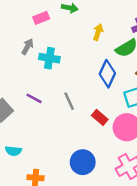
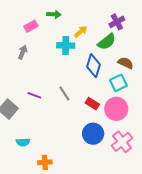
yellow arrow: (98, 32) -> (81, 32), turned 40
cyan cross: (49, 58) -> (66, 45), moved
blue circle: (83, 162) -> (93, 134), moved

